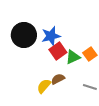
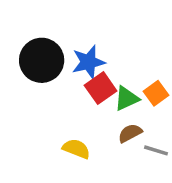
brown semicircle: (58, 79) -> (130, 133), moved
yellow semicircle: (44, 86) -> (76, 149), turned 70

